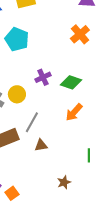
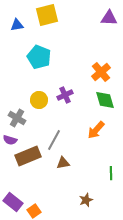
orange cross: (80, 34) -> (101, 72), moved
green diamond: (71, 82) -> (105, 100), moved, turned 55
yellow circle: (17, 94) -> (39, 100), moved

